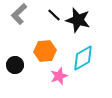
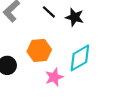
black star: (78, 20) -> (75, 17), size x0.7

